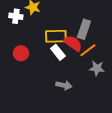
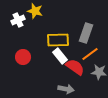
white cross: (16, 16) -> (18, 20), turned -32
red semicircle: (73, 43) -> (75, 67), moved

